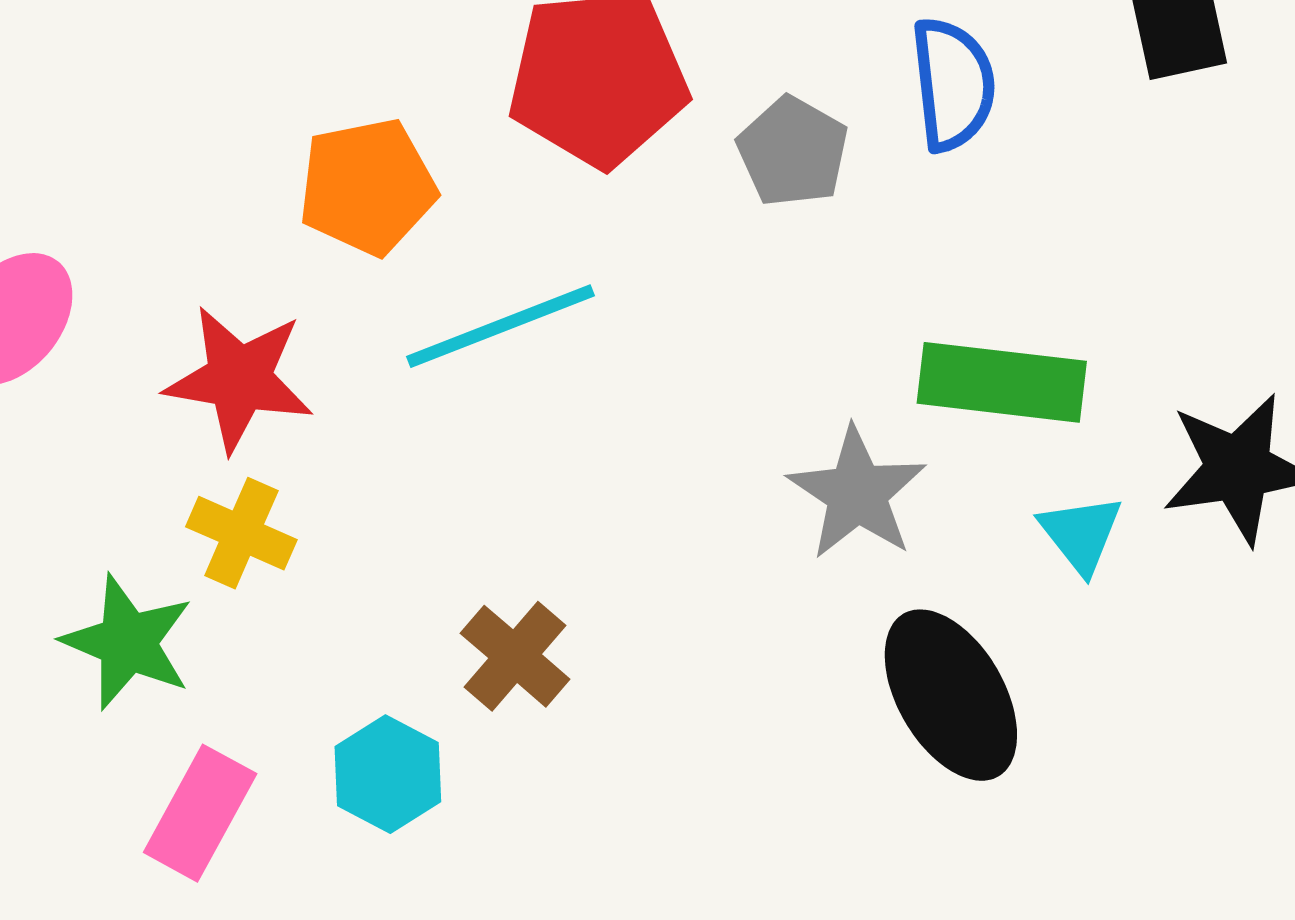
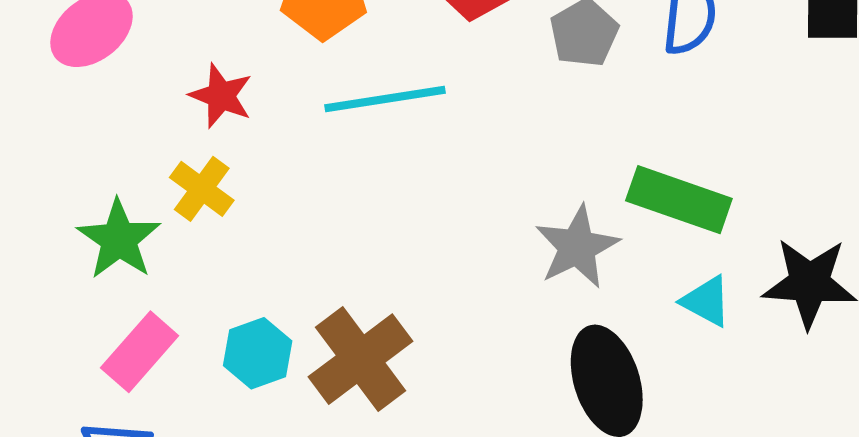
red star: (239, 379) -> (221, 96), size x0.7
cyan triangle: (1081, 534) -> (706, 301), turned -36
brown cross: (515, 656) -> (361, 359), moved, size x1.5

